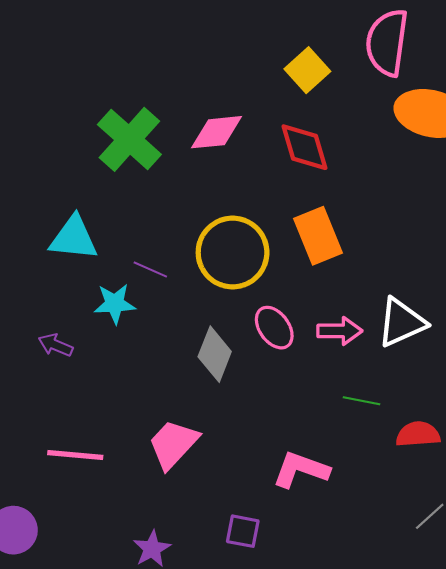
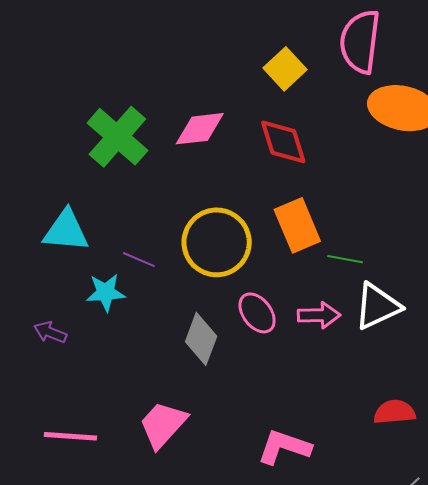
green line: (361, 401) -> (345, 259), moved

